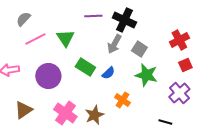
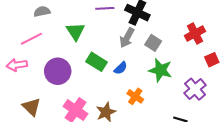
gray semicircle: (23, 19) -> (42, 11), moved, turned 35
pink line: (35, 39) -> (31, 39), moved
red square: (185, 65) -> (212, 60), moved
brown triangle: (23, 110) -> (31, 107), turned -42

